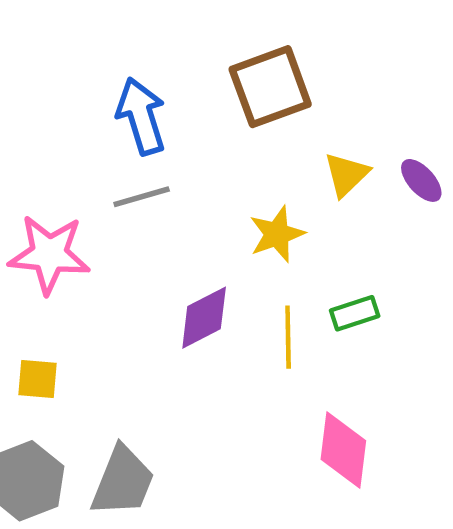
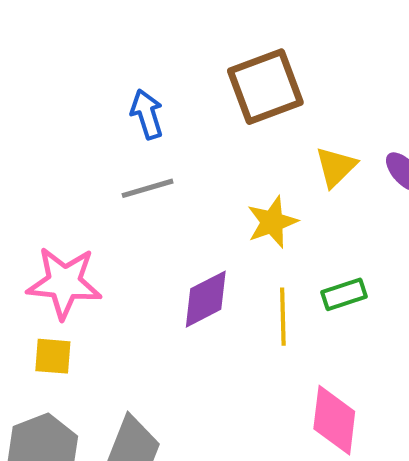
blue arrow: (141, 116) -> (147, 114), size x0.7
pink star: (49, 254) -> (64, 283), moved

